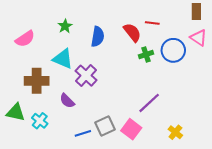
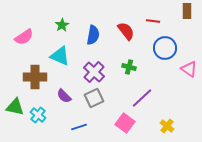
red line: (152, 23) -> (153, 21), moved
pink triangle: (199, 38) -> (189, 69), moved
green cross: (146, 55) -> (129, 67), moved, turned 32
purple cross: (86, 76) -> (94, 72), moved
gray square: (105, 126) -> (94, 98), moved

